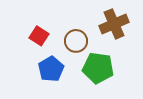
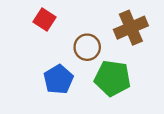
red square: (39, 36) -> (45, 20), moved

